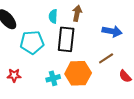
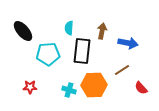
brown arrow: (77, 13) -> (102, 31), moved
cyan cross: (53, 78) -> (69, 90), turned 32

